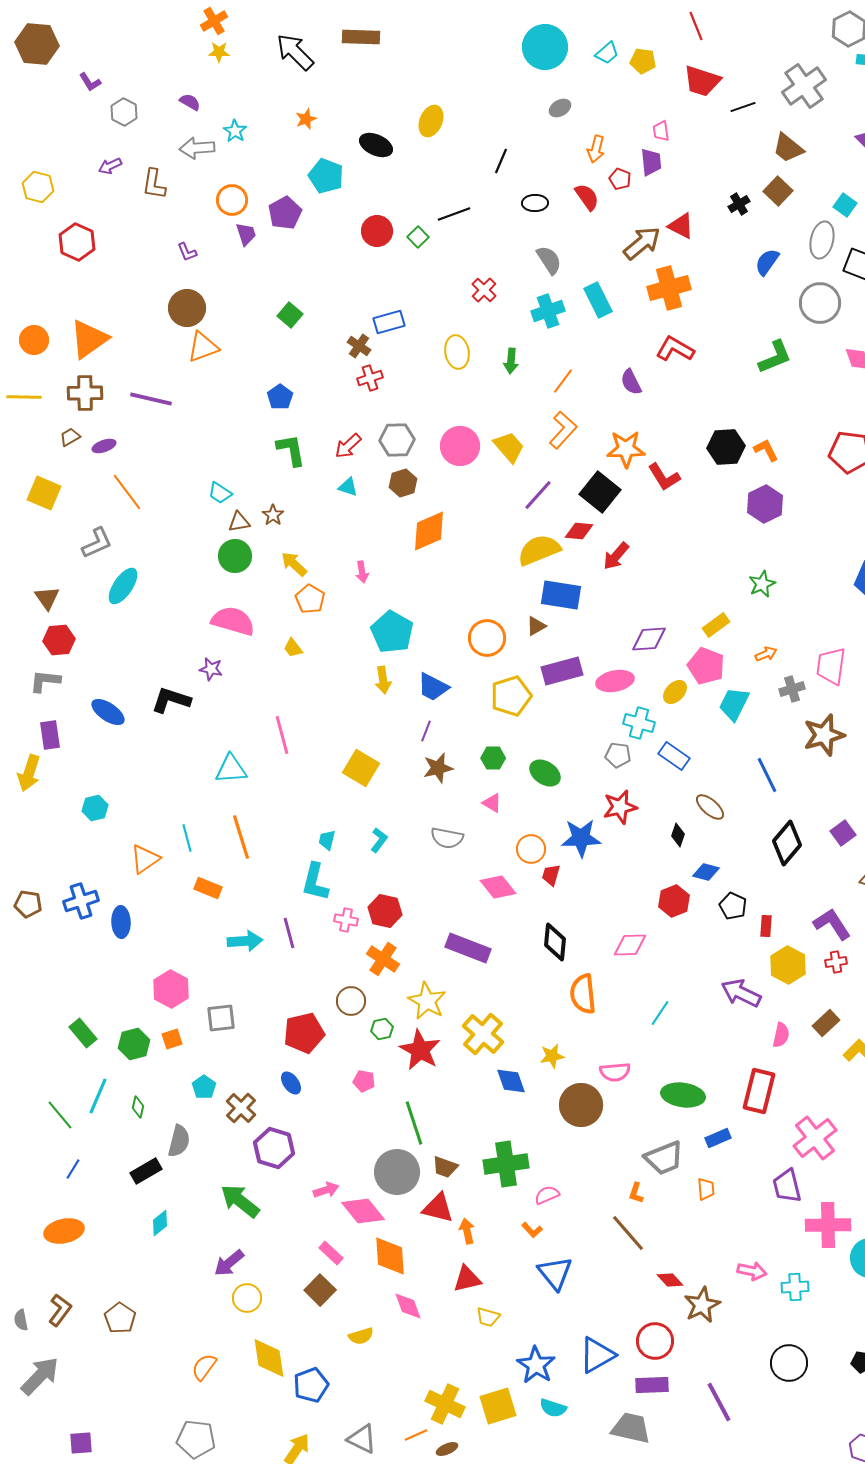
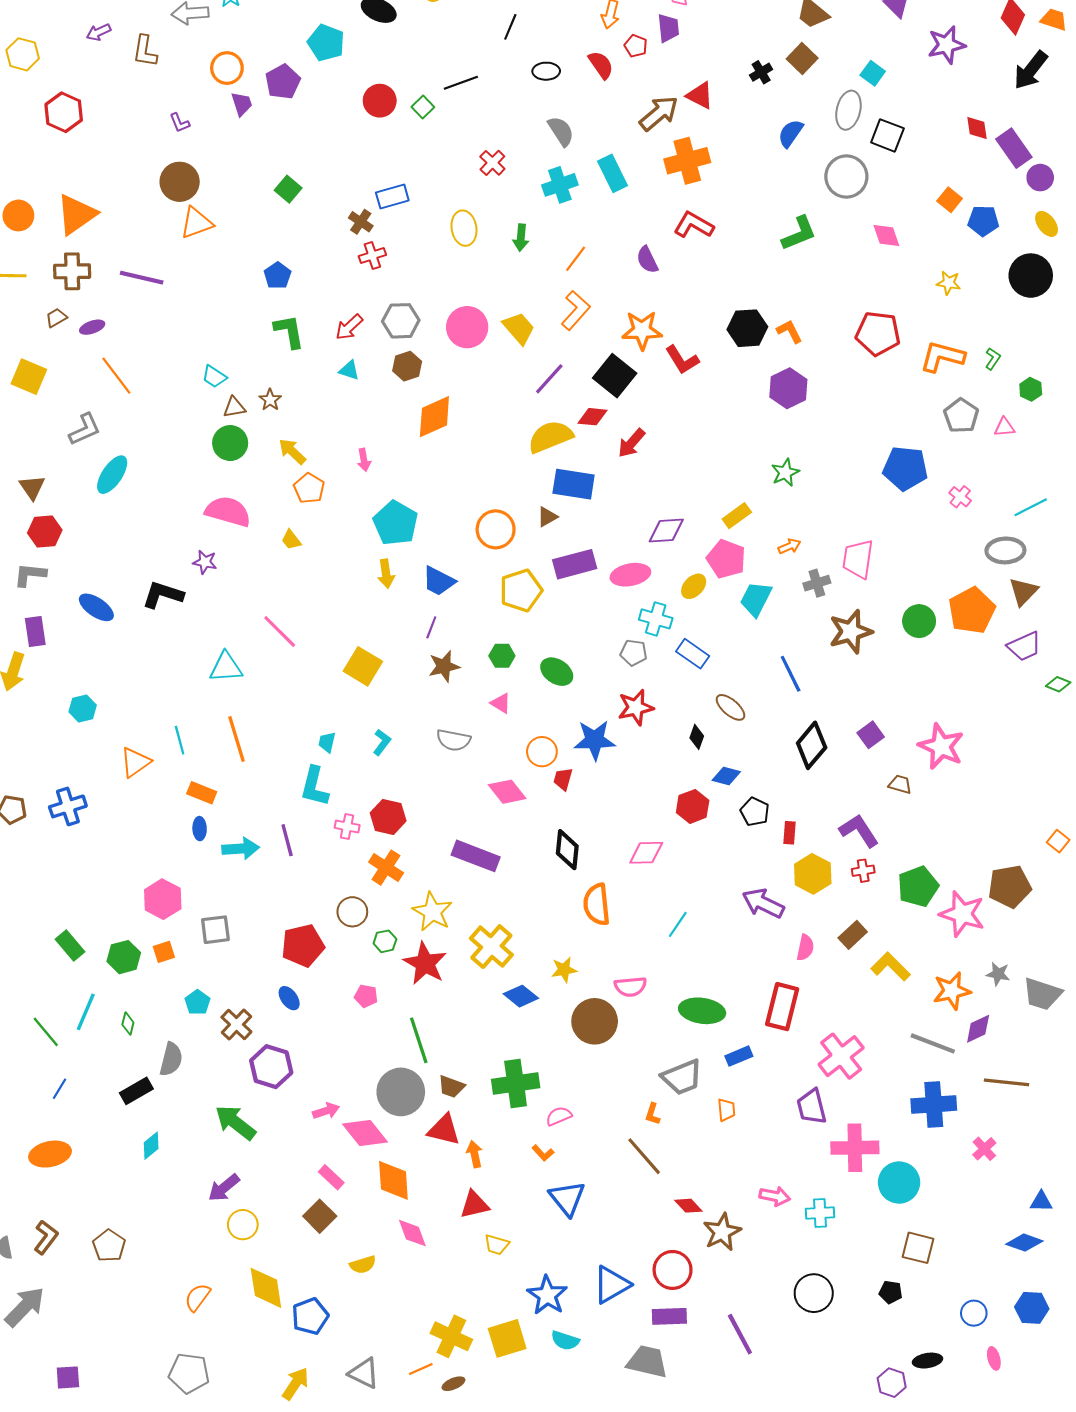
pink line: (282, 735) -> (280, 632), turned -30
blue ellipse: (121, 922) -> (200, 829), moved, size x0.7
blue diamond: (511, 1081) -> (521, 996), turned -32

